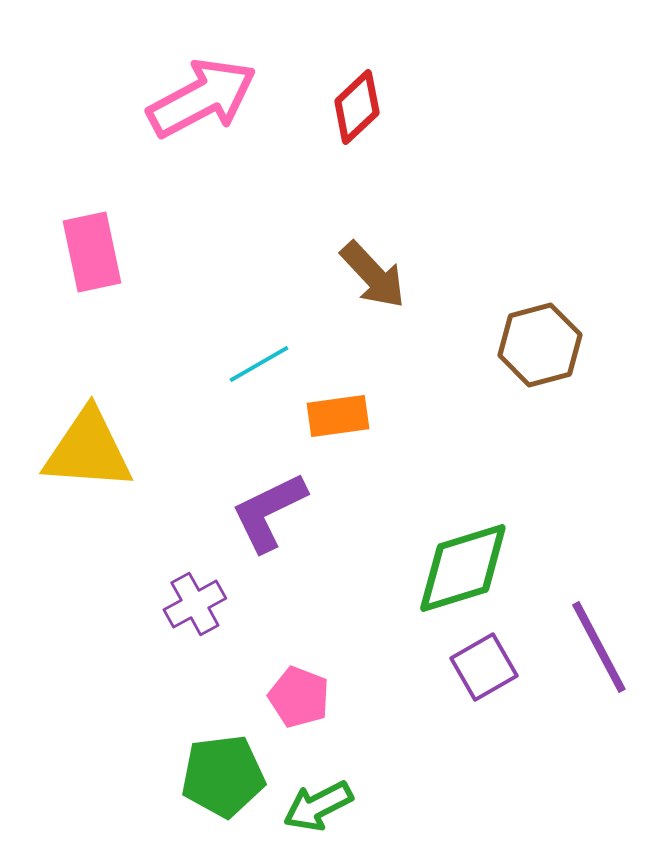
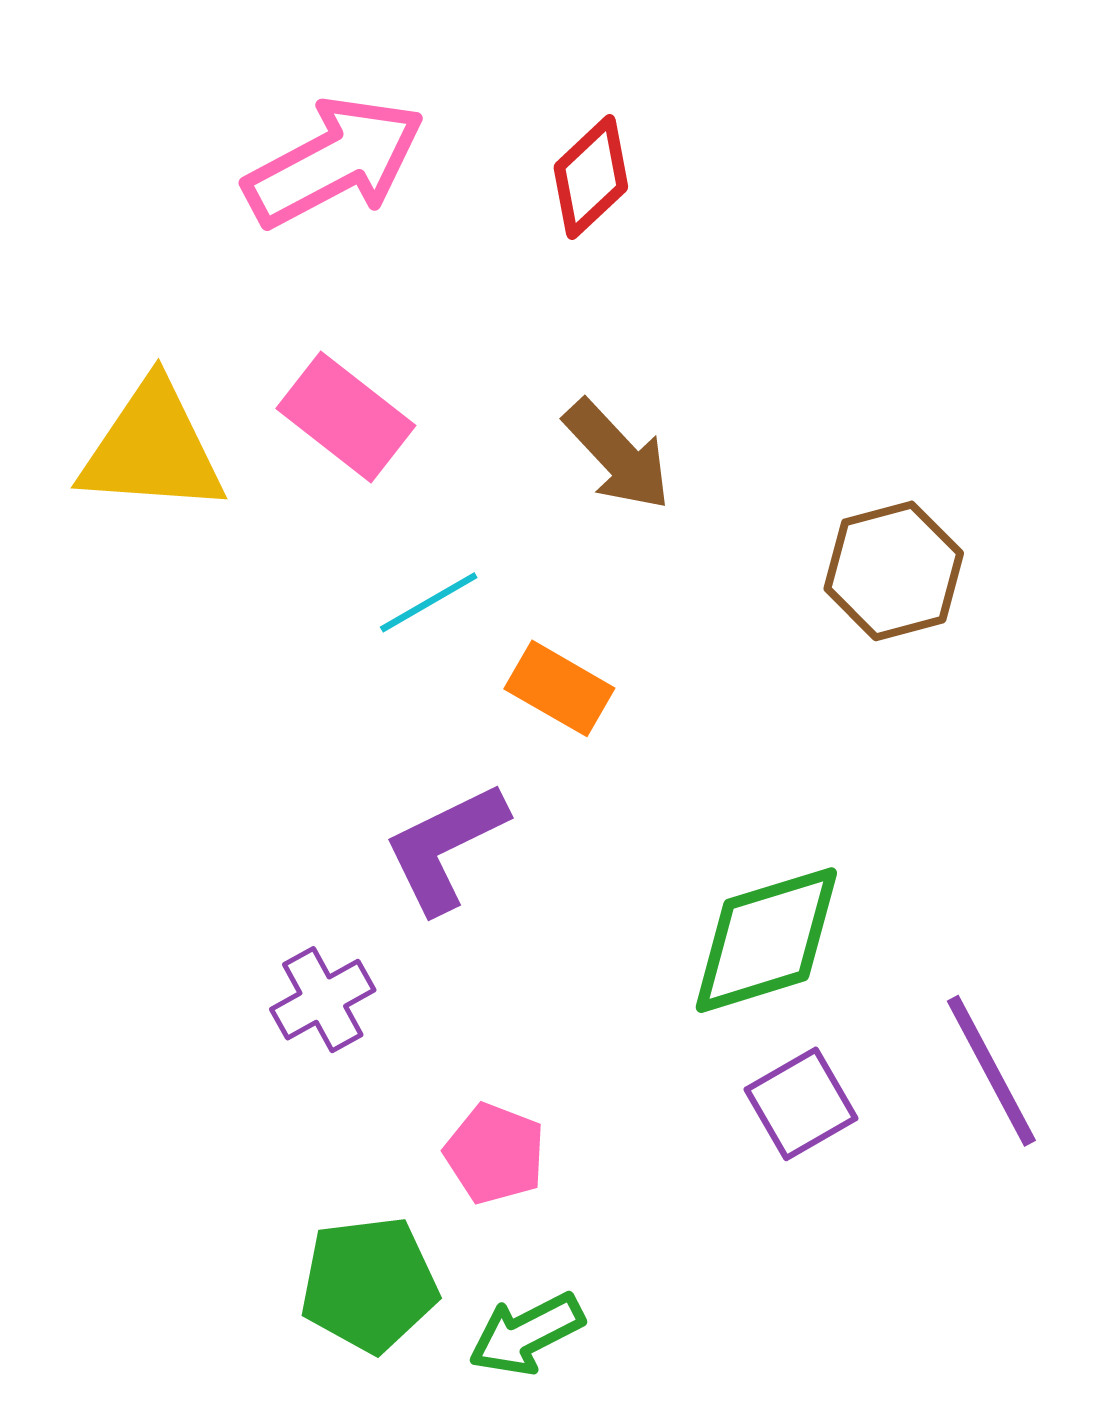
pink rectangle: (92, 252) -> (346, 417), moved, turned -40
orange rectangle: (338, 416) -> (559, 688), turned 38
yellow triangle: (88, 450) -> (152, 448), moved

